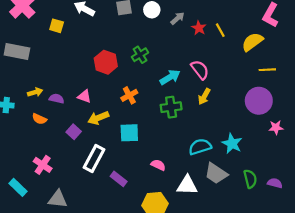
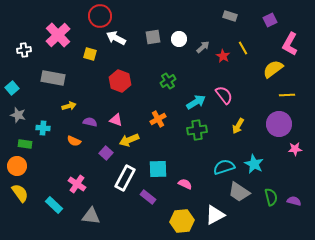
yellow line: (220, 30) -> (243, 48), moved
red hexagon: (106, 62) -> (120, 81), moved
yellow arrow: (35, 92) -> (69, 106), moved
yellow arrow: (204, 96) -> (238, 126), moved
cyan square: (129, 133) -> (158, 169), moved
white triangle: (187, 185) -> (215, 215), moved, turned -30

